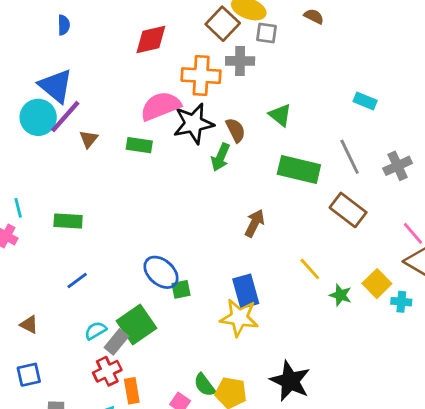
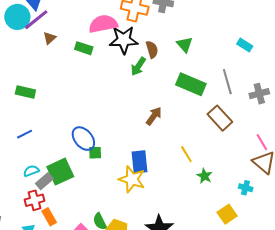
yellow square: (377, 284) -> (227, 214), moved
orange rectangle: (132, 391) -> (49, 217), turned -30

